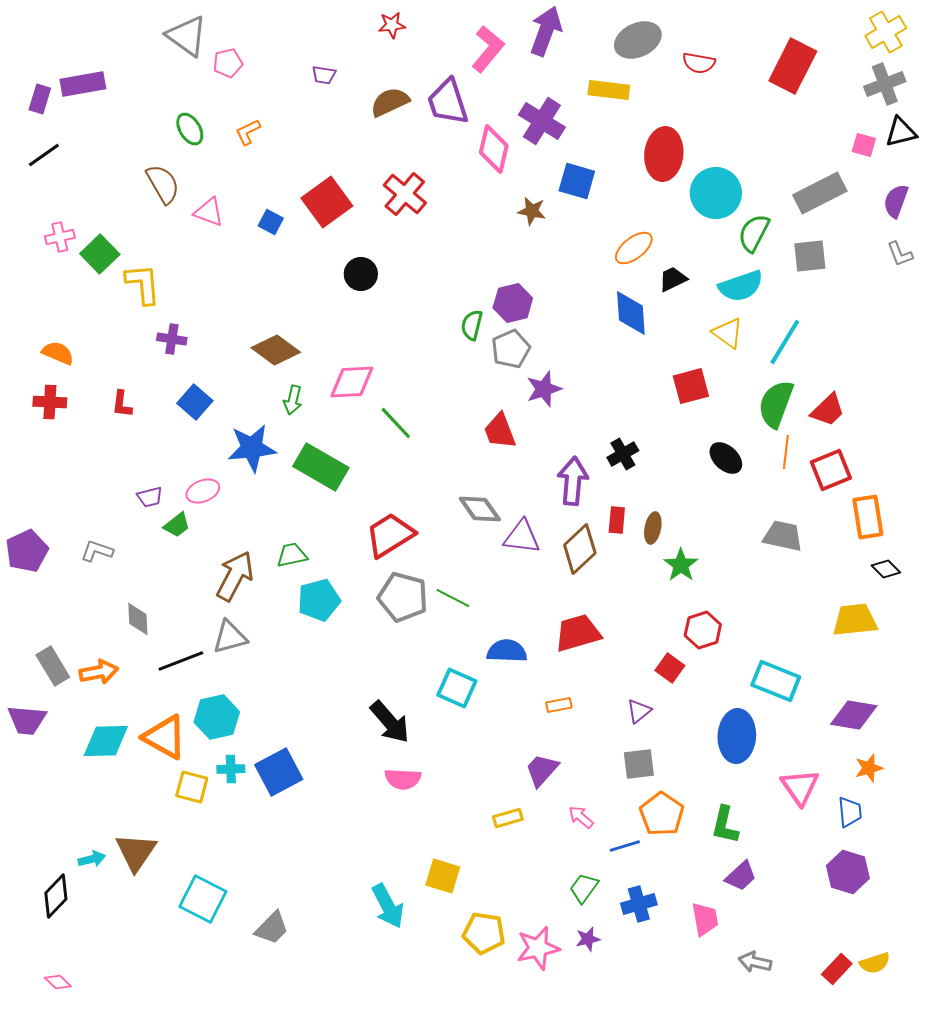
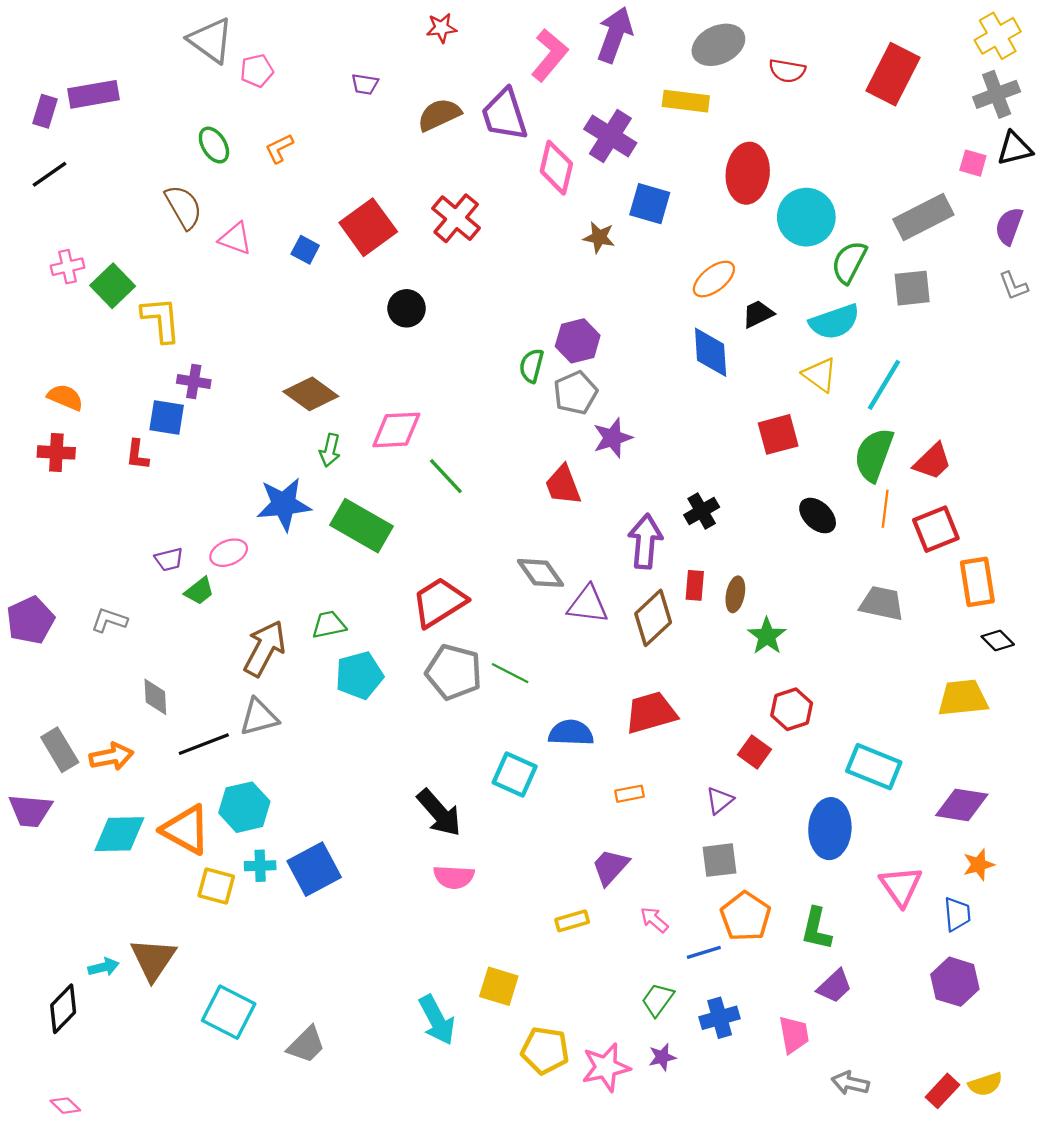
blue square: (195, 402) -> (167, 418), moved, turned -32

